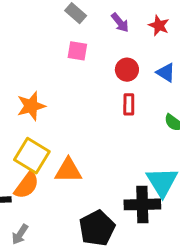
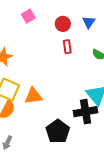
pink square: (77, 51) -> (28, 16), turned -32
blue triangle: (166, 73) -> (89, 22), turned 40

